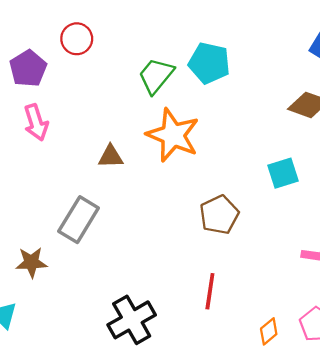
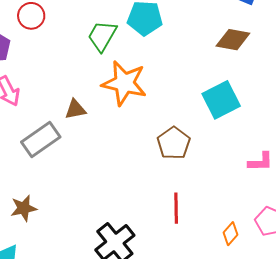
cyan square: (283, 173) -> (221, 100), size x1.4
gray rectangle: (79, 220) -> (41, 139), moved, turned 33

